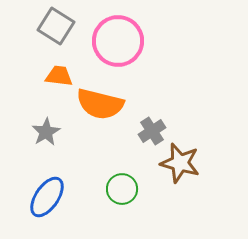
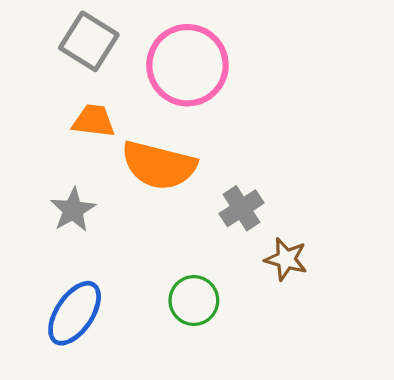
brown star: (180, 163) -> (286, 259), size x0.7

